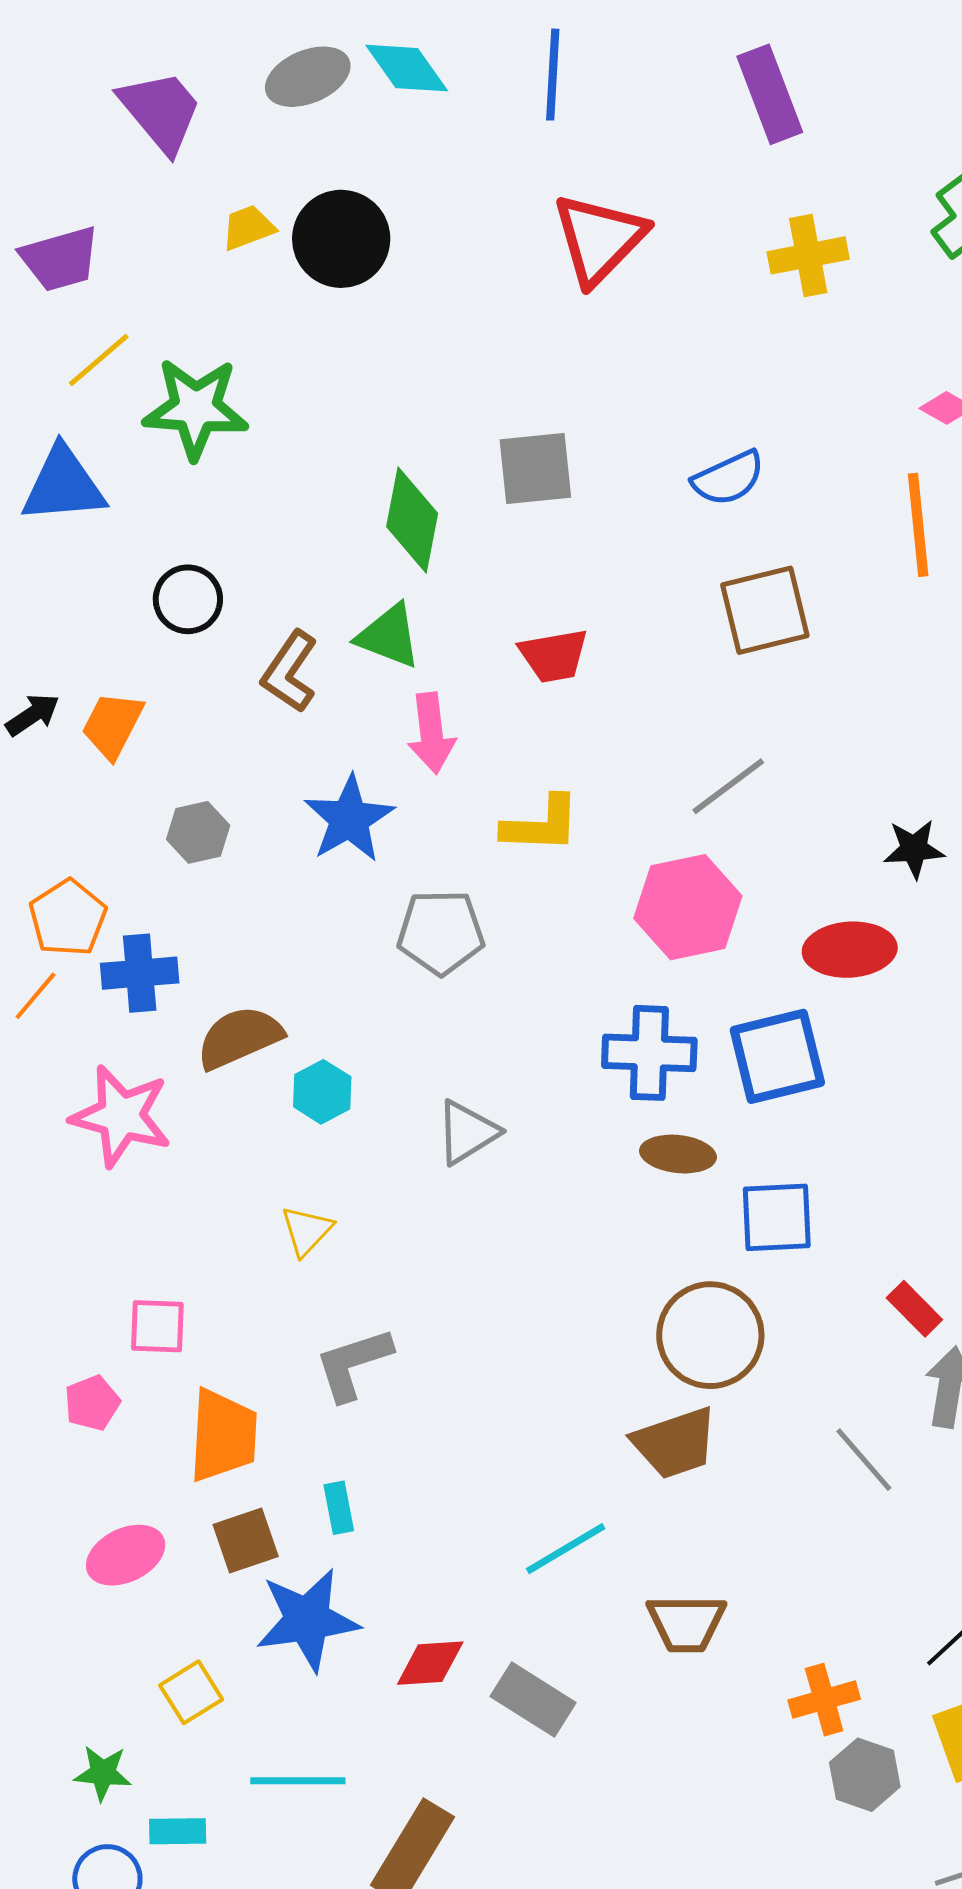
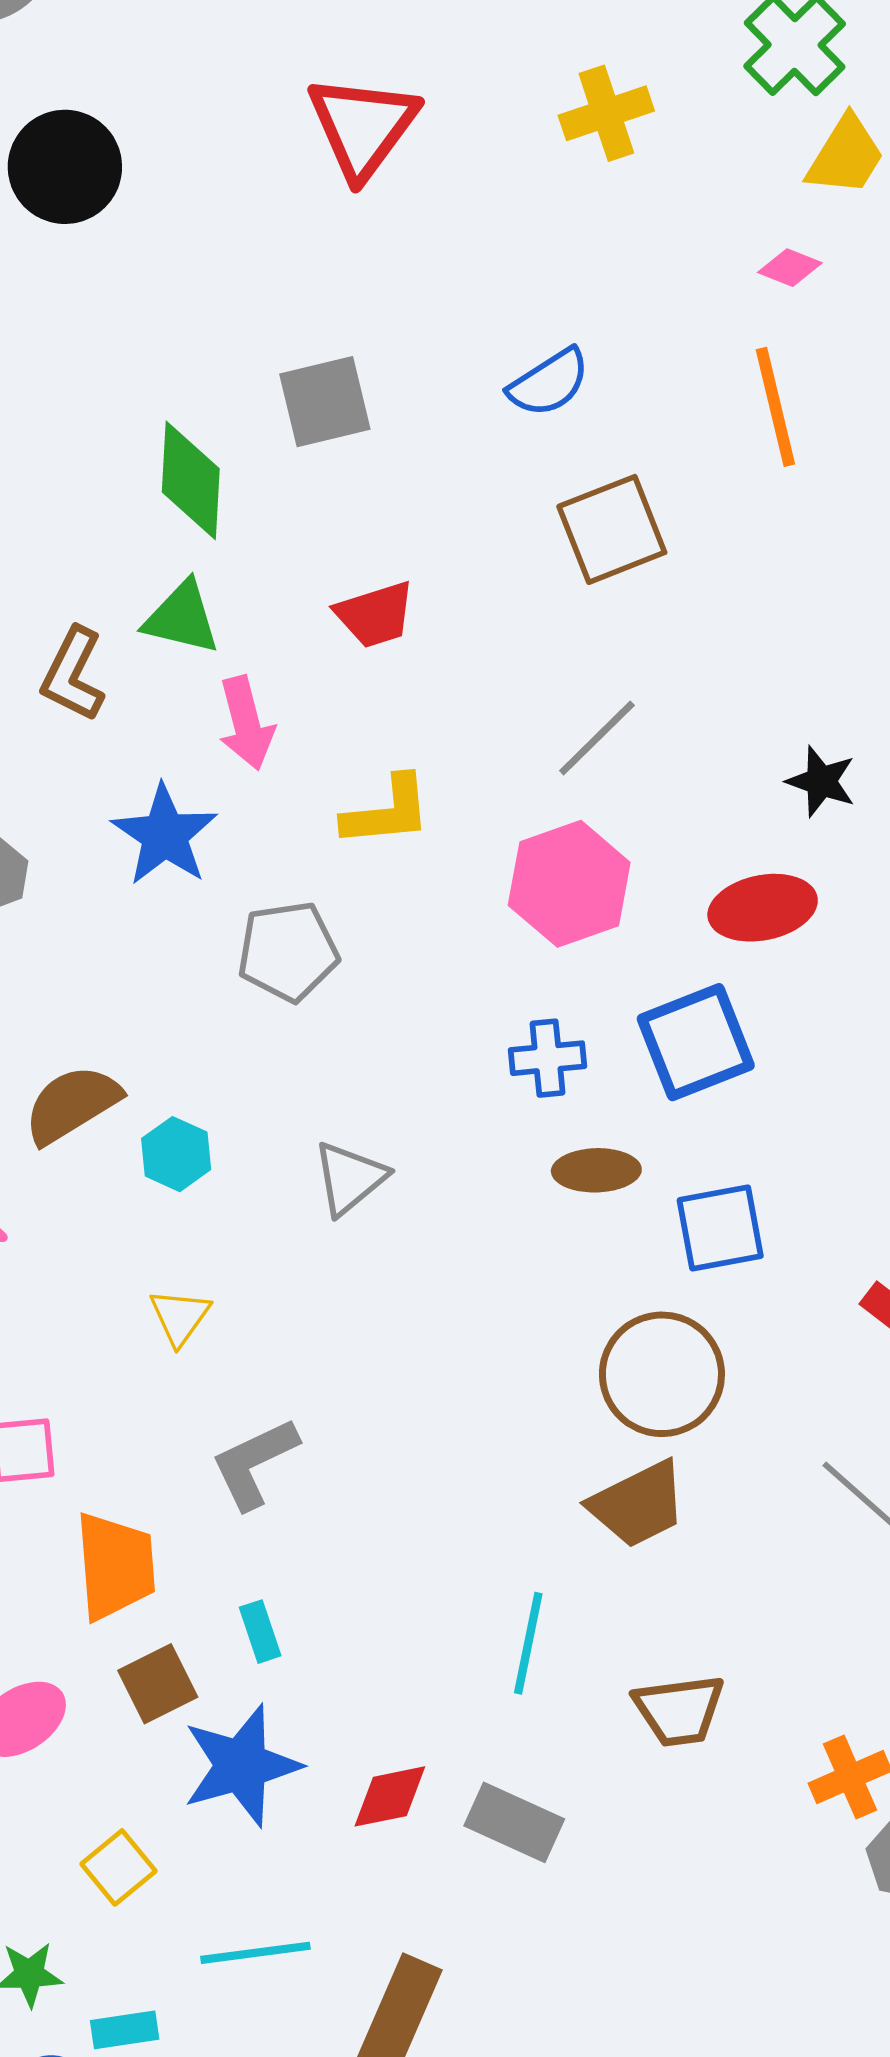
black star: (914, 849) -> (821, 781), turned 30
blue cross: (649, 1053) -> (548, 1058), size x0.7
cyan line: (566, 1549) -> (528, 1643), turned -40

